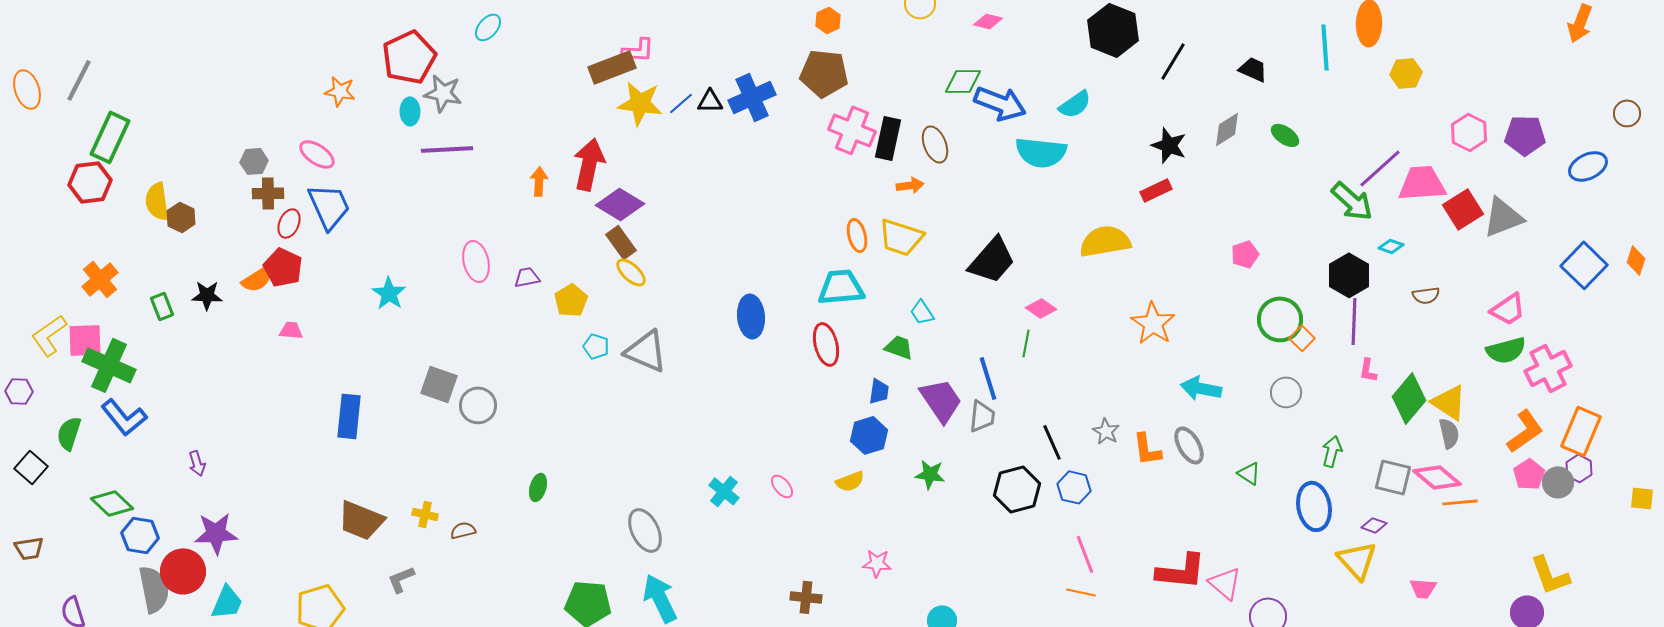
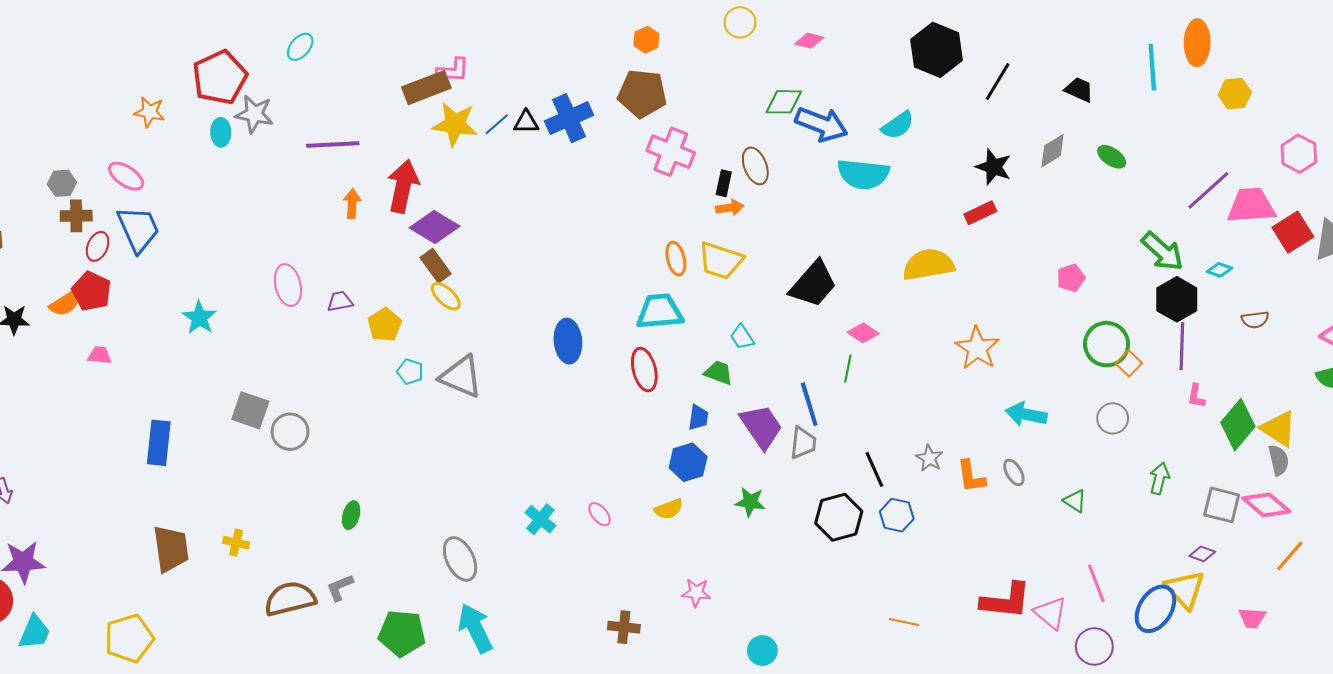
black rectangle: (888, 138) -> (724, 183), moved, size x0.6
purple line: (447, 149) -> (333, 145), moved
green arrow: (1352, 201) -> (1163, 251), moved
gray ellipse: (1189, 445) -> (1014, 472), size x0.7
orange line: (1460, 502) -> (1290, 556), moved, turned -44
blue ellipse: (1314, 506) -> (1155, 609), moved, turned 42
brown trapezoid: (361, 520) -> (171, 549), turned -120
brown semicircle: (463, 530) -> (290, 599), moved, size x2.0
pink line: (1085, 554) -> (1096, 583), moved
gray L-shape: (401, 579) -> (340, 587), moved

